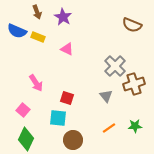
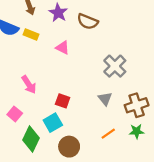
brown semicircle: (132, 25) -> (88, 21), moved
brown cross: (134, 84) -> (137, 105), moved
cyan square: (58, 118) -> (53, 123), turned -36
green diamond: (26, 139) -> (31, 139), moved

